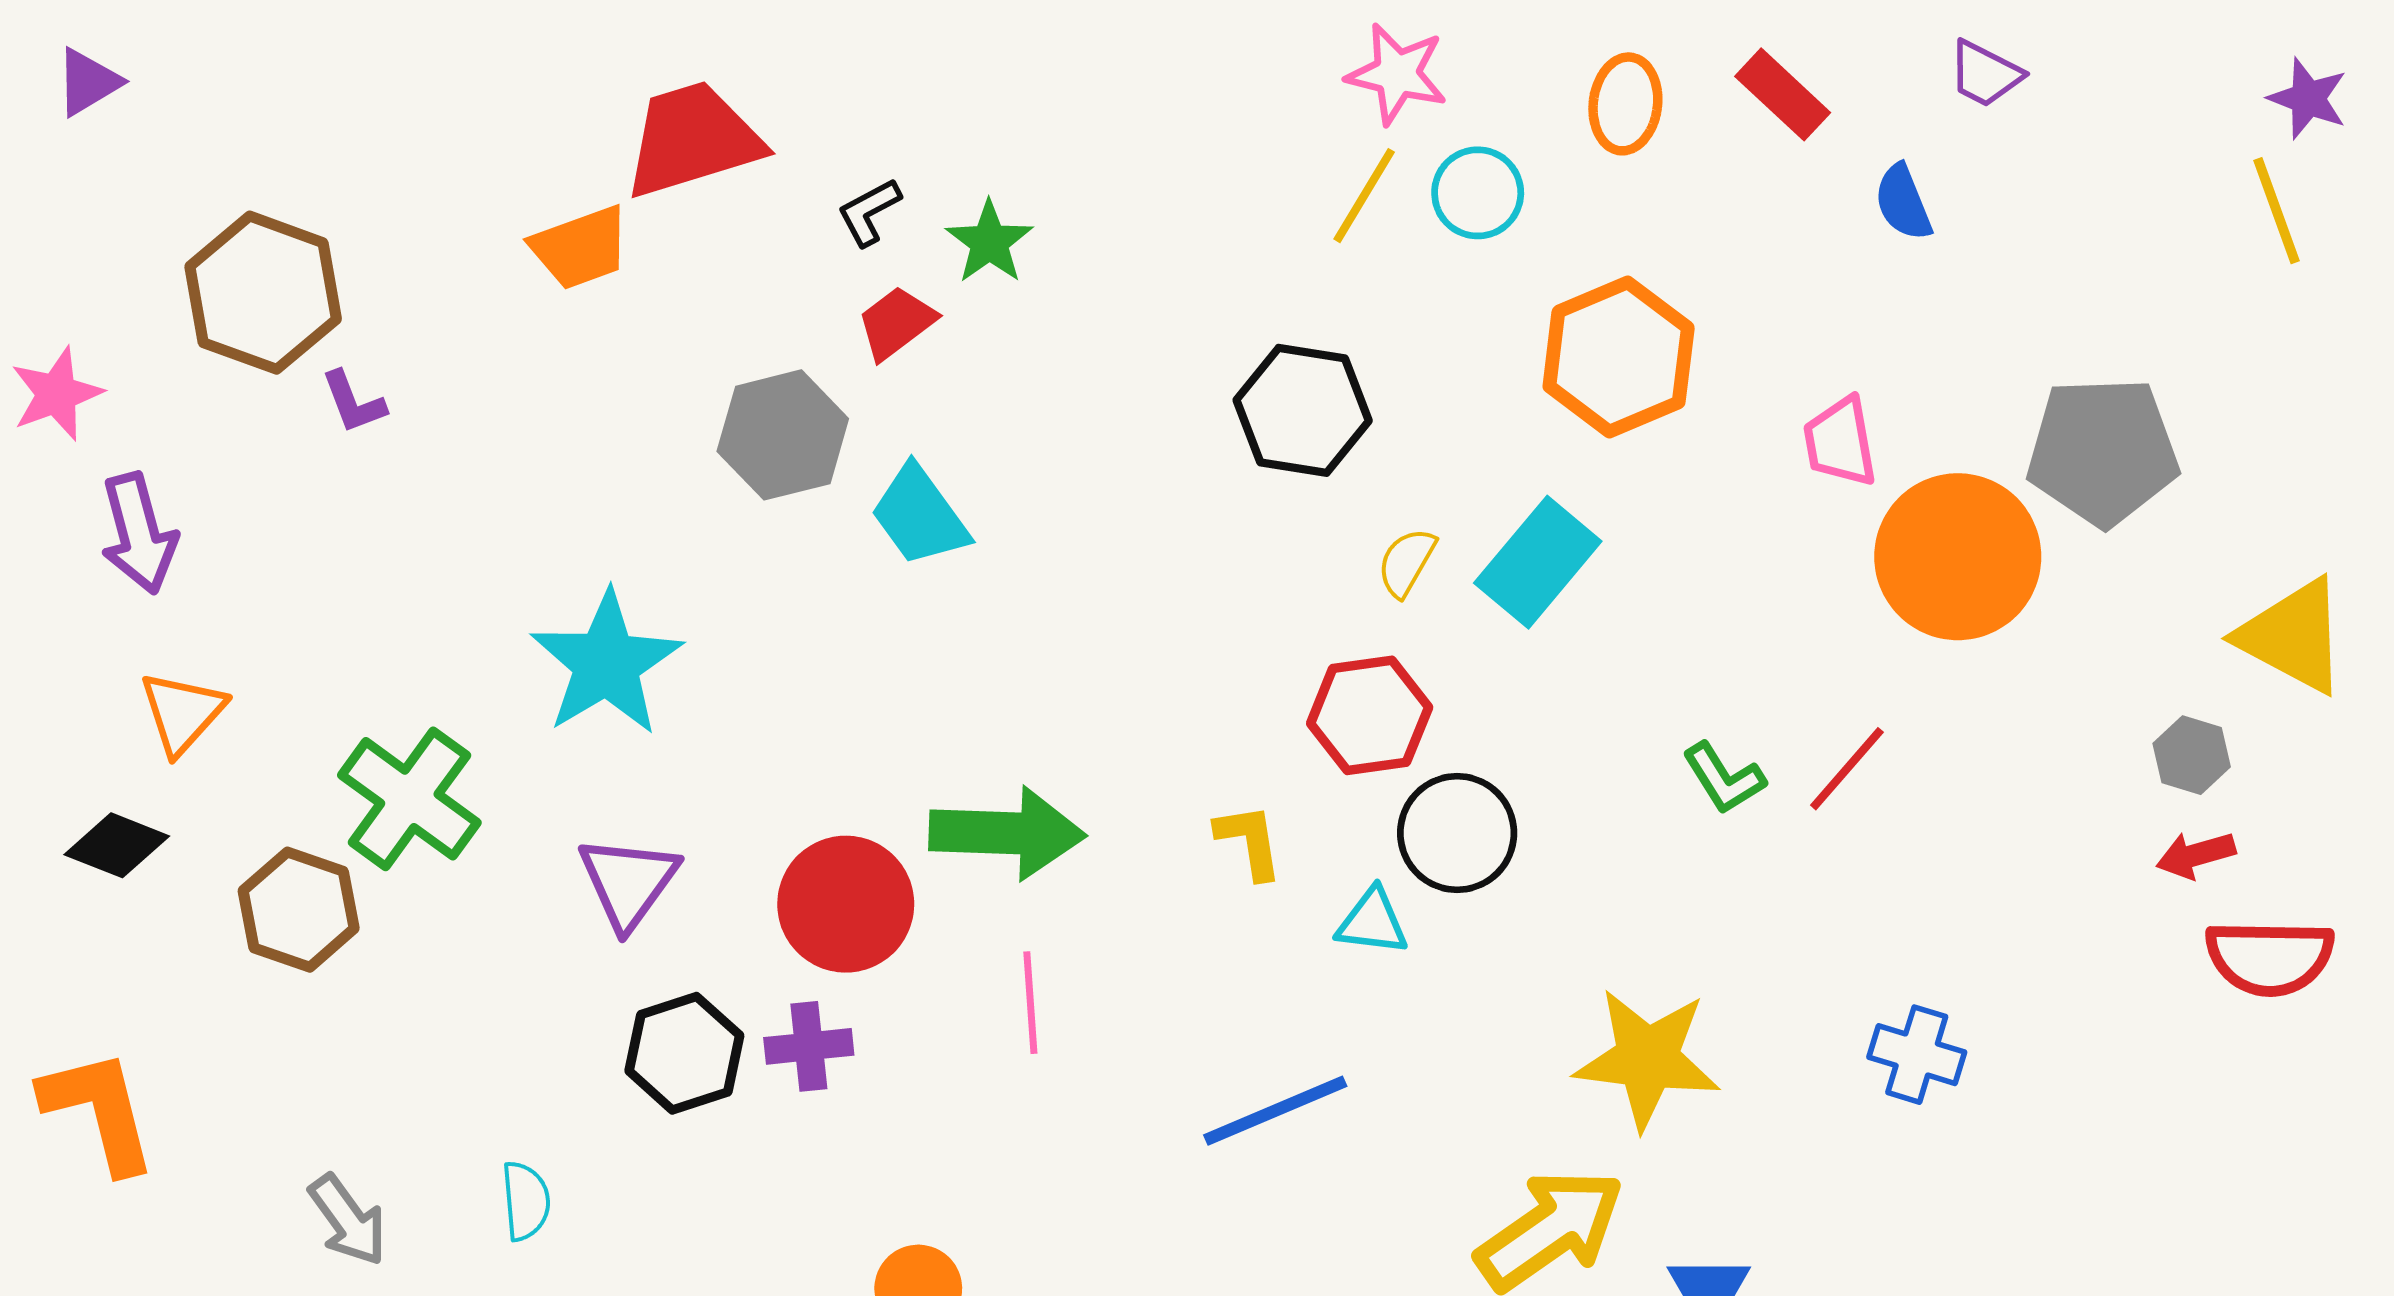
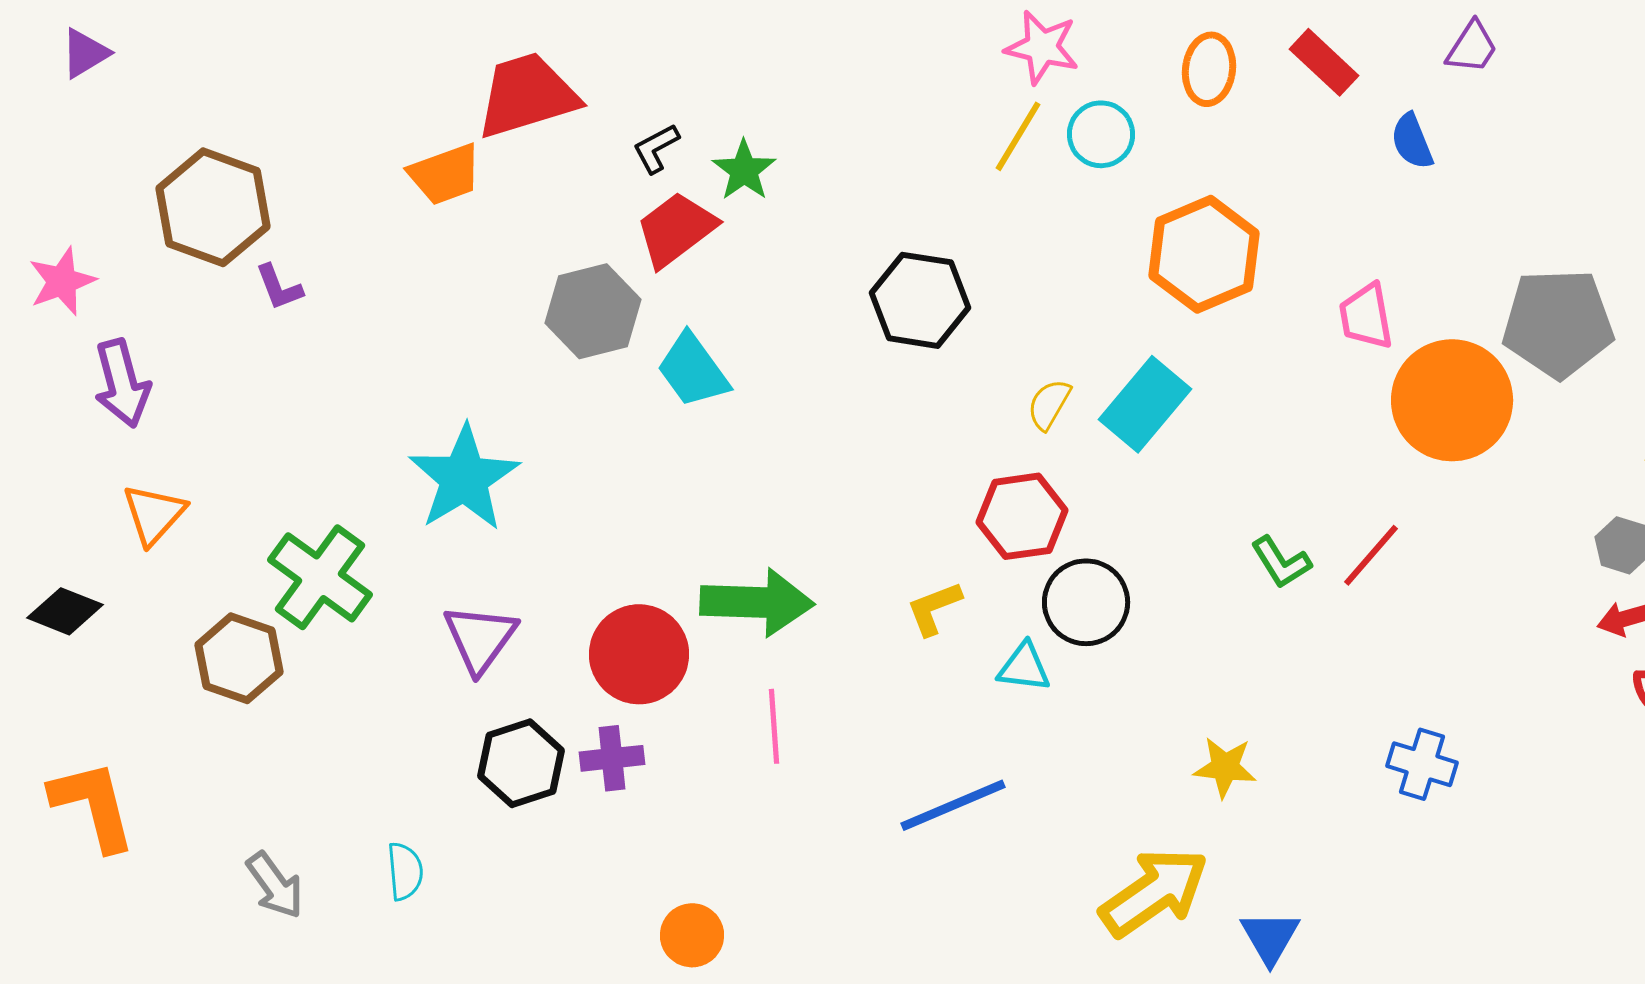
purple trapezoid: (1985, 74) -> (1472, 47), turned -84
red trapezoid: (896, 323) -> (676, 229), size x1.4
black hexagon: (1303, 410) -> (920, 300), moved
yellow L-shape: (1249, 841) -> (934, 608), turned -102
black diamond: (117, 845) -> (65, 611), moved
yellow star: (1647, 1059) -> (1225, 767), size x0.6

